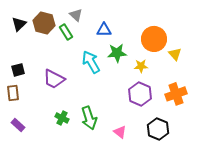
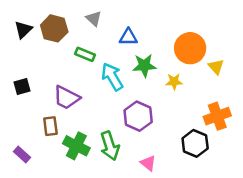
green rectangle: (66, 32) -> (85, 54), moved, turned -35
brown rectangle: (13, 93) -> (50, 126), moved
purple hexagon: (140, 94) -> (138, 116), moved
green cross: (62, 118) -> (76, 146), size x1.5
black hexagon: (158, 129) -> (195, 143), moved

